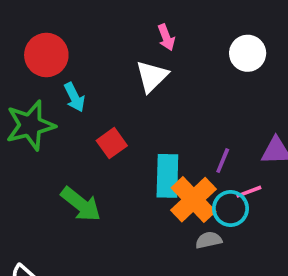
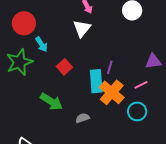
purple line: (223, 161) -> (110, 67), moved
cyan circle: (230, 209) -> (137, 111), moved
gray semicircle: (209, 240) -> (83, 118), moved

